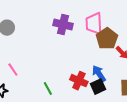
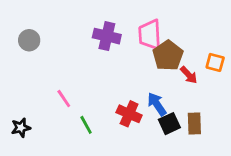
pink line: (13, 70) -> (64, 99), moved
black square: (98, 87) -> (169, 124), moved

